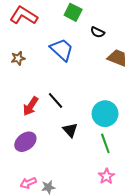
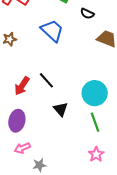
purple ellipse: (25, 142) -> (17, 121), turned -40
pink arrow: (28, 183) -> (22, 148), moved

